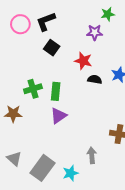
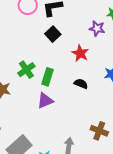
black semicircle: (95, 79) -> (81, 84), moved
green cross: (33, 89) -> (26, 70), turned -30

